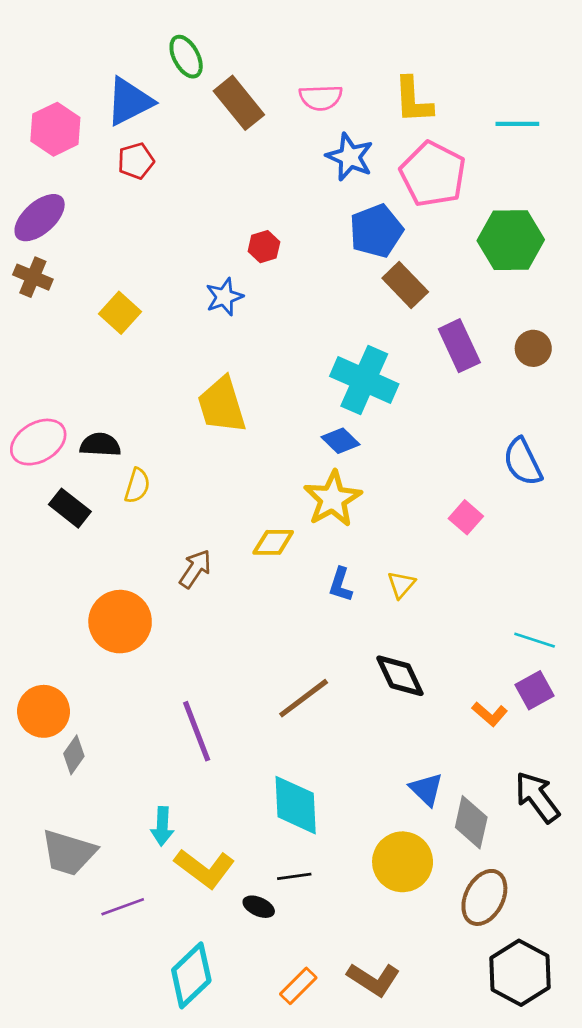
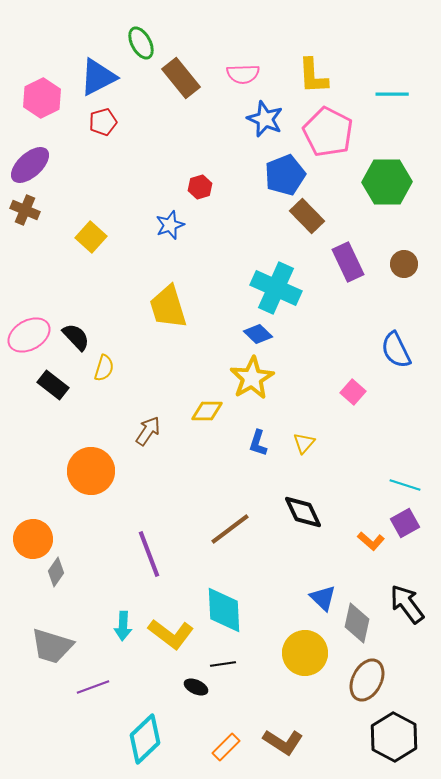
black semicircle: (100, 445) -> (76, 337), turned 44
yellow L-shape: (205, 868) -> (171, 634), moved

